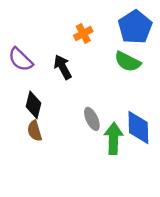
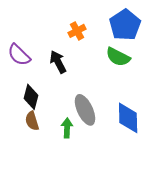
gray ellipse: (92, 119) -> (85, 110), size x1.4
green arrow: (114, 138) -> (67, 128), moved, size x0.7

